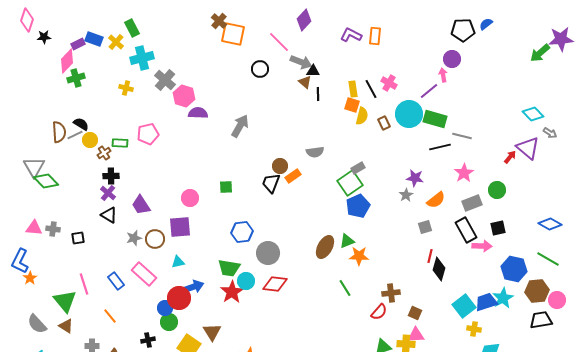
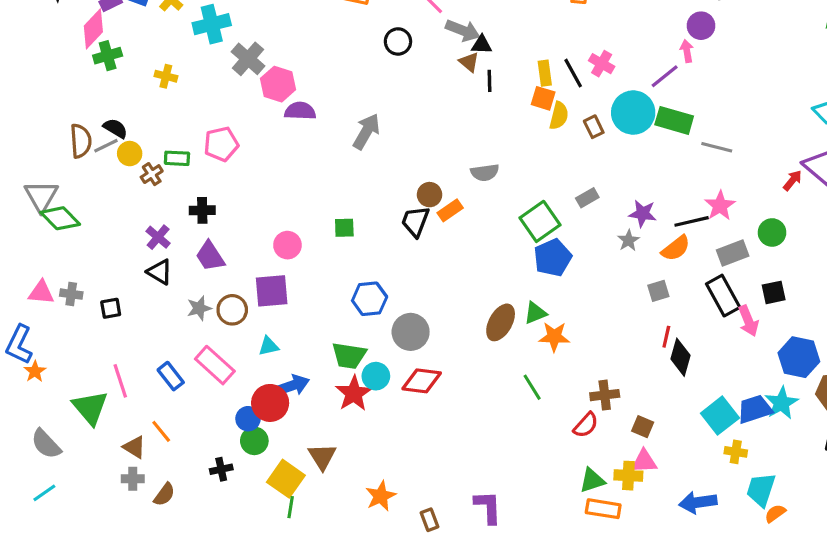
yellow cross: (126, 88) -> (166, 76), moved
black line: (440, 147) -> (692, 221), moved
gray rectangle: (358, 168) -> (587, 198), moved
black cross: (111, 176) -> (202, 210), moved
pink arrow: (482, 246) -> (748, 321), turned 66
brown triangle: (66, 326) -> (134, 447), moved

